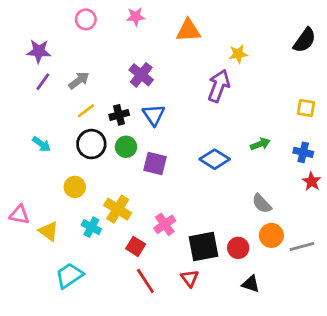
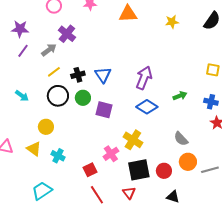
yellow star: (238, 54) -> (172, 22), moved
purple cross: (141, 75) -> (67, 34), moved
purple arrow: (219, 86) -> (144, 78), moved
yellow cross: (118, 209) -> (133, 140), moved
yellow triangle: (48, 231) -> (34, 149), moved
red square: (136, 246) -> (90, 170), turned 32

